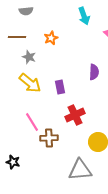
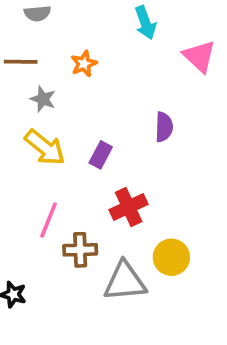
purple rectangle: (60, 87) -> (101, 155), turned 40
pink line: (32, 122) -> (49, 220), turned 54
gray triangle: (80, 170) -> (125, 281), moved

